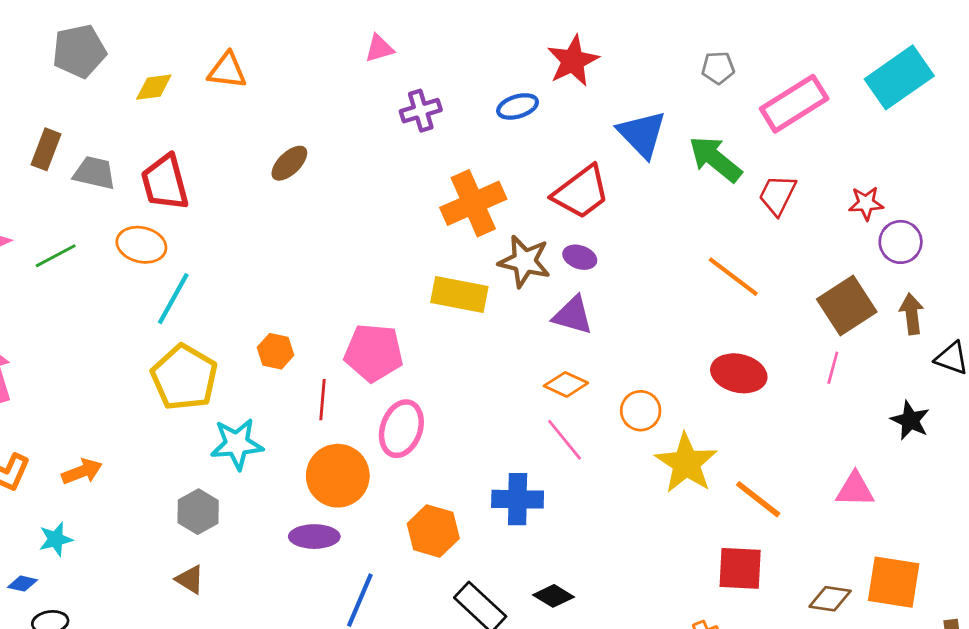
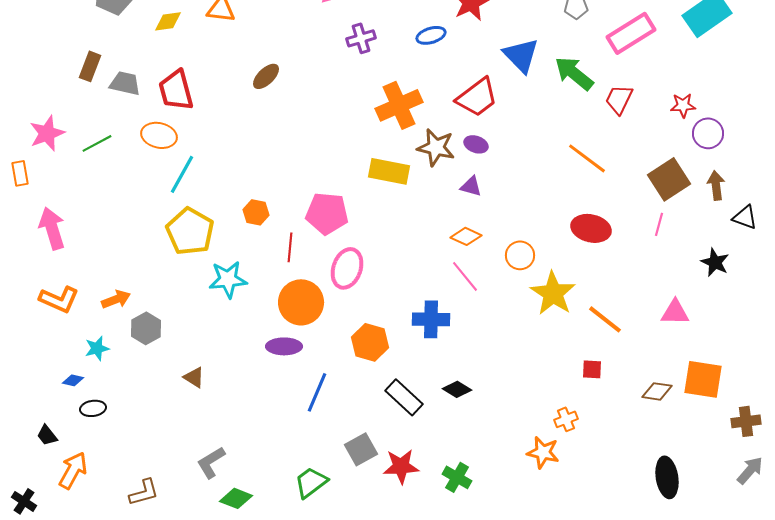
purple triangle: (573, 315) -> (471, 186), size x0.7
gray hexagon: (198, 512) -> (146, 328), moved
red square: (740, 568) -> (592, 369), size x0.6

